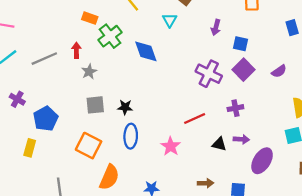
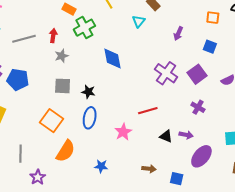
blue square: (241, 44) -> (210, 47), moved
blue diamond: (146, 51) -> (112, 58), moved
purple cross: (235, 108) -> (198, 107), moved, turned 32
blue pentagon: (46, 119) -> (18, 80), moved, turned 30

